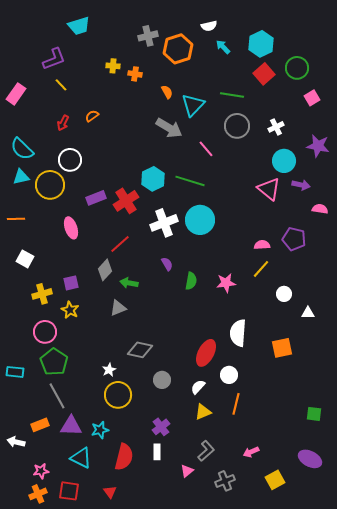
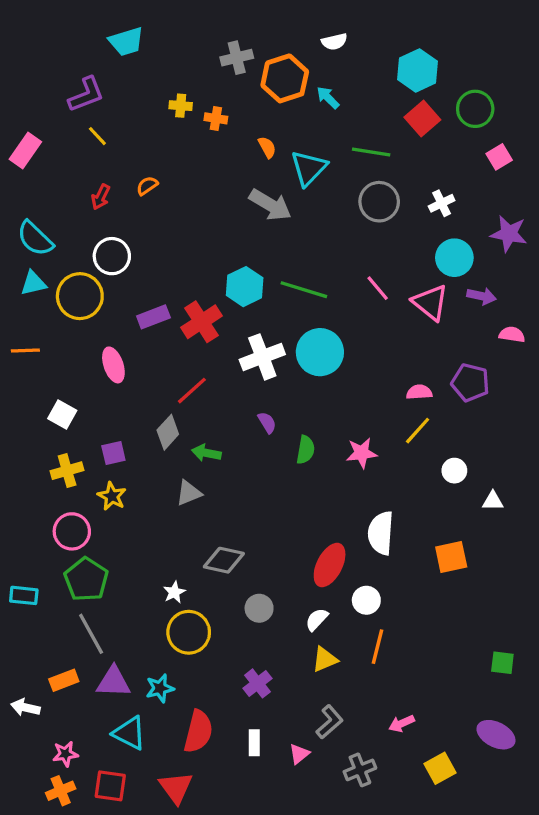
cyan arrow: (223, 47) -> (328, 98), moved
pink line: (206, 149) -> (378, 288), moved
white square: (25, 259) -> (62, 415), moved
white rectangle: (157, 452) -> (254, 743), moved
red triangle: (110, 492) -> (176, 787), size x1.6

